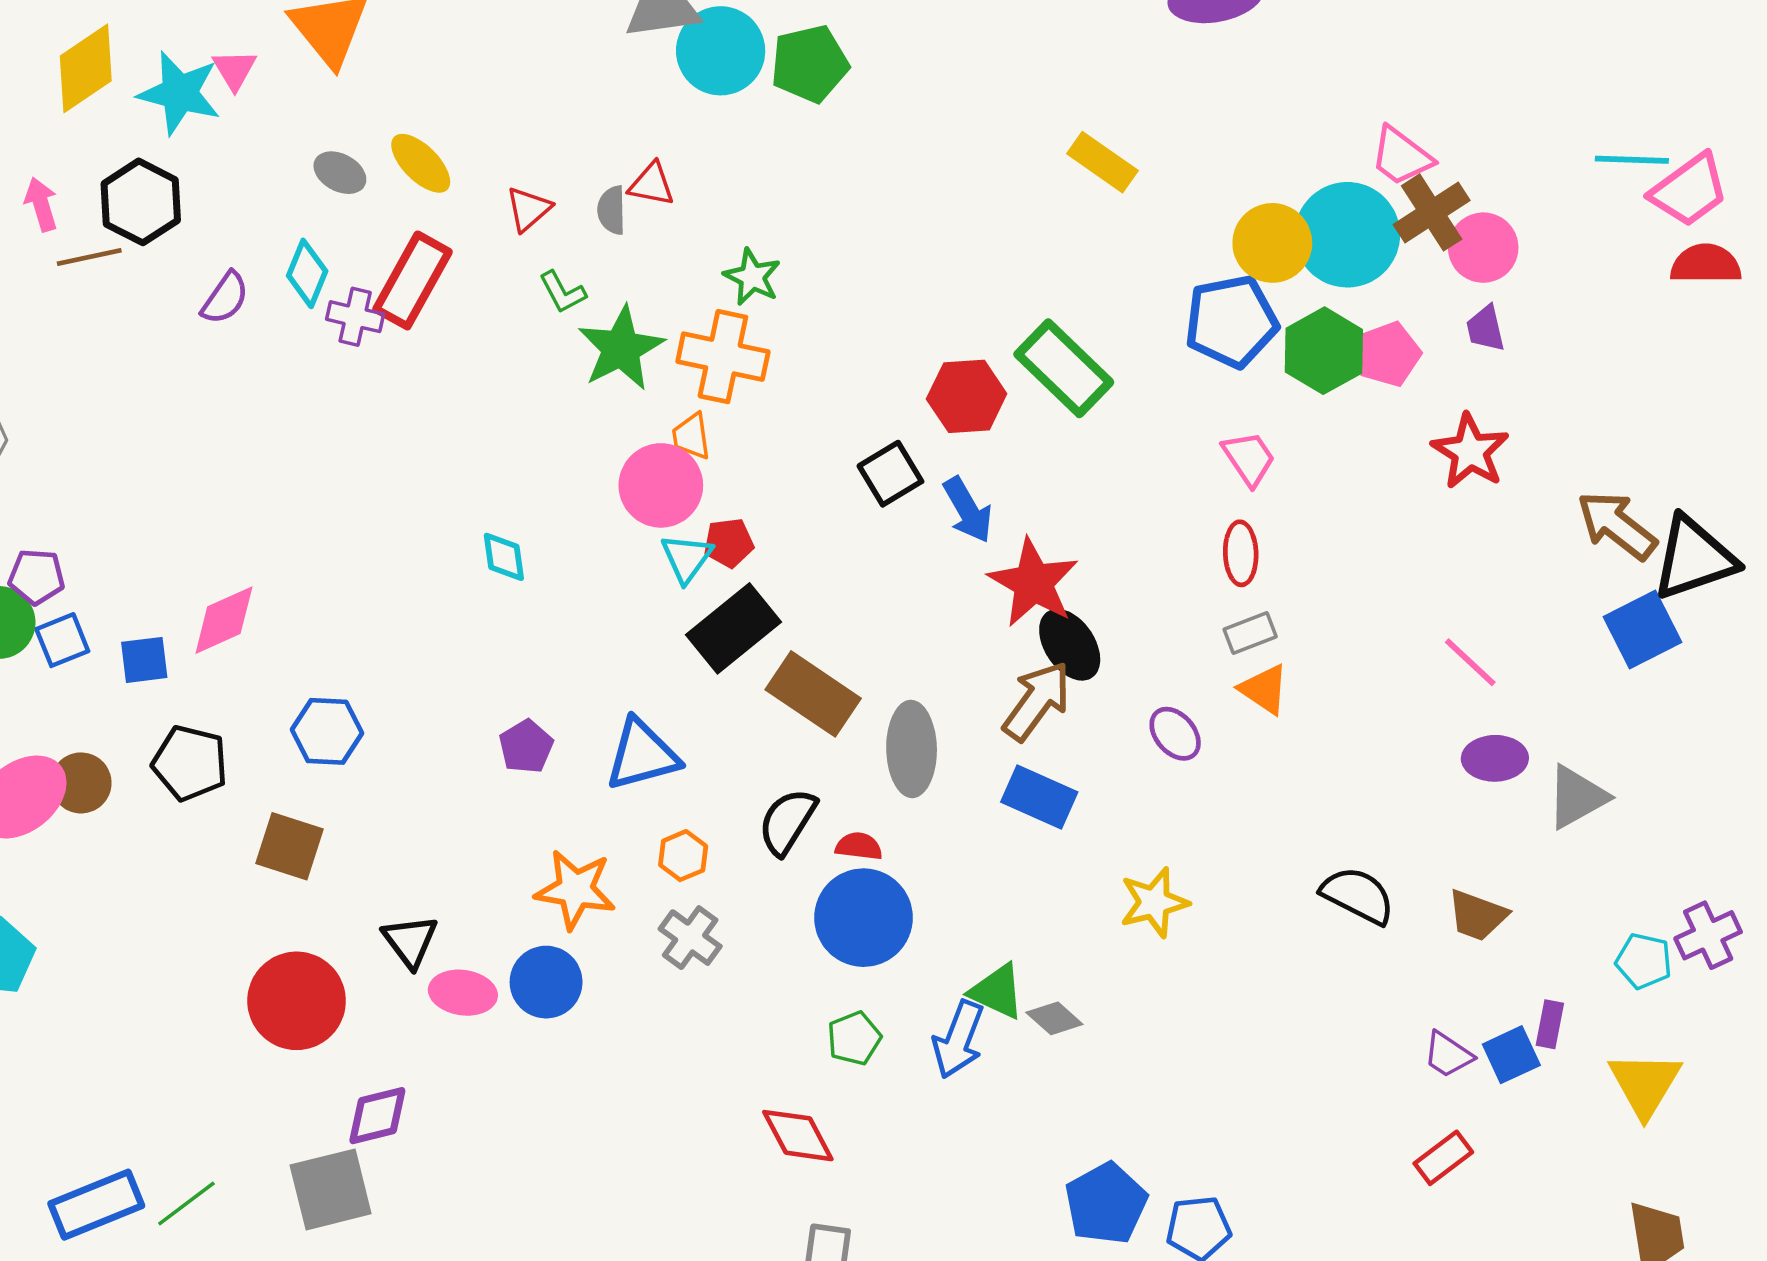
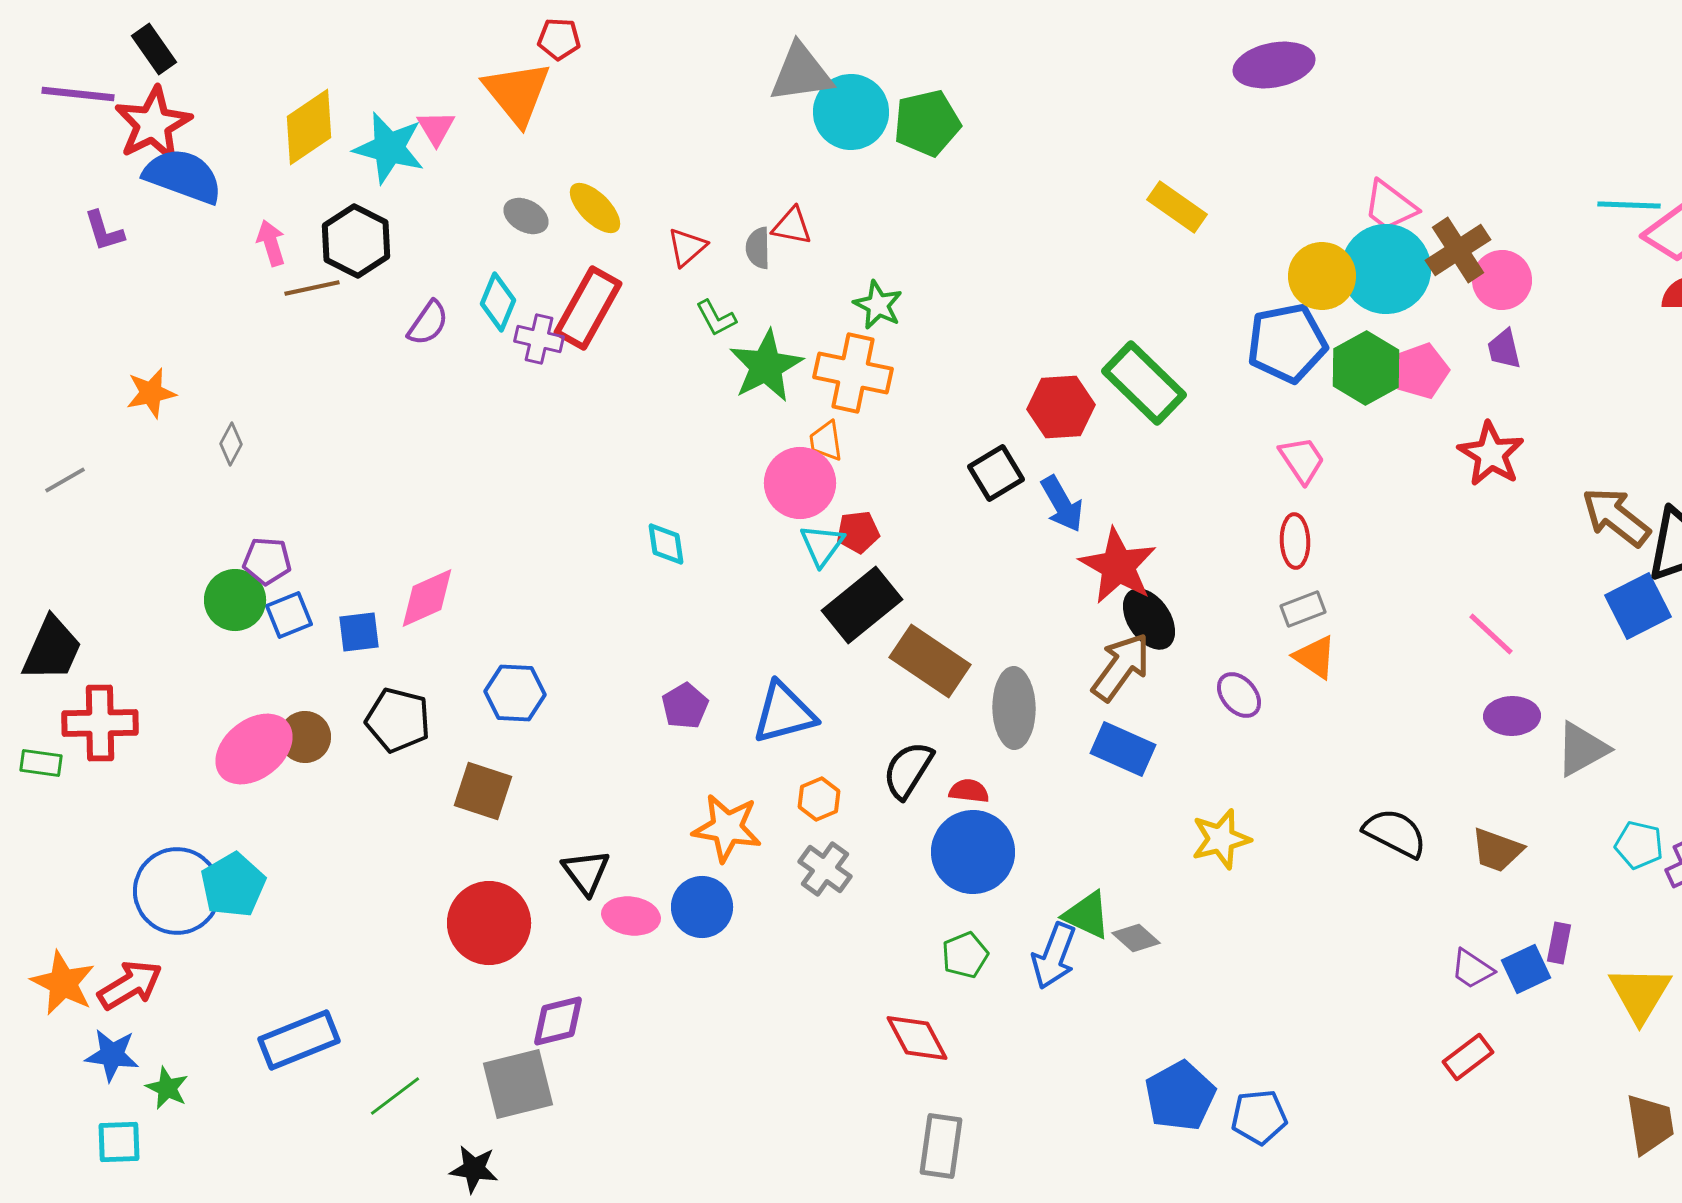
pink trapezoid: (1401, 156) -> (1390, 206), moved
cyan pentagon: (1644, 961) -> (1639, 845), moved
blue rectangle: (96, 1205) -> (299, 1040), moved

